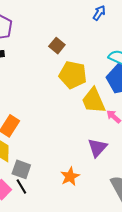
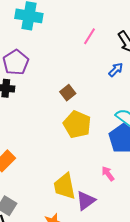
yellow trapezoid: (93, 101) -> (65, 186), moved

